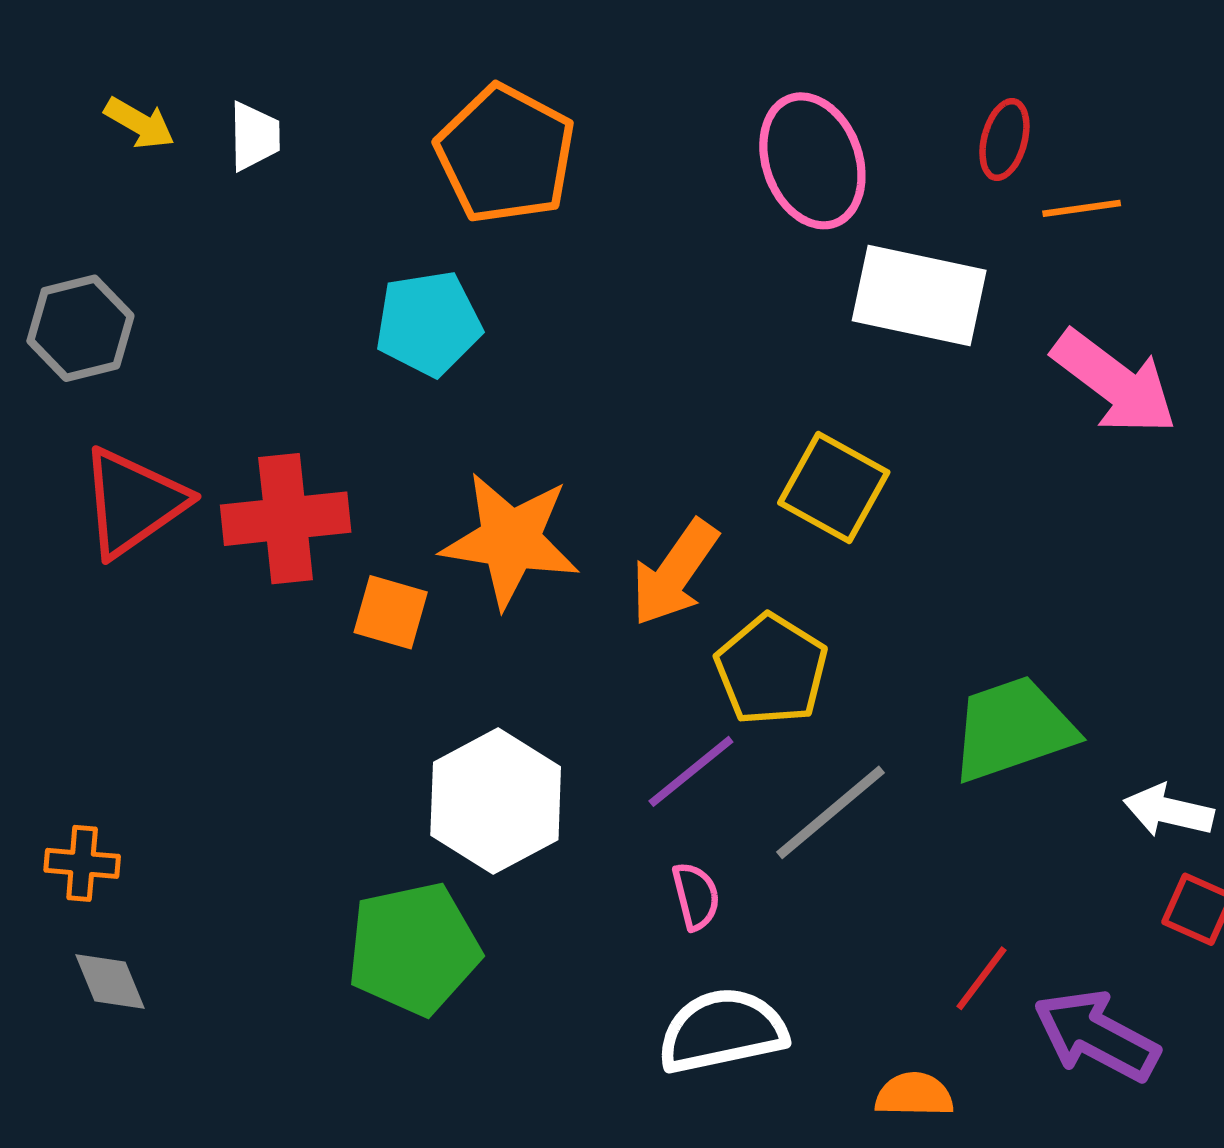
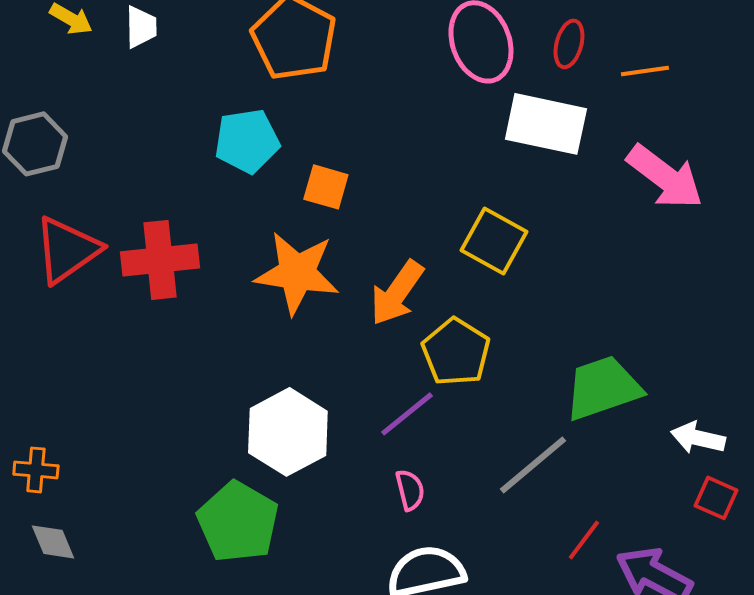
red ellipse: (1004, 140) -> (569, 44), moved
orange square: (391, 612) -> (326, 187), moved
gray line: (830, 812) -> (533, 465), moved
green pentagon: (414, 949) -> (238, 522), turned -30

